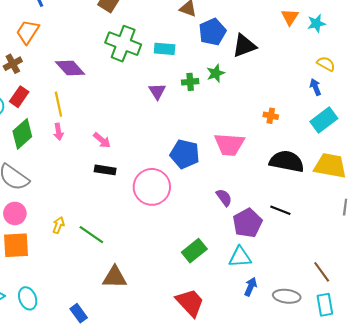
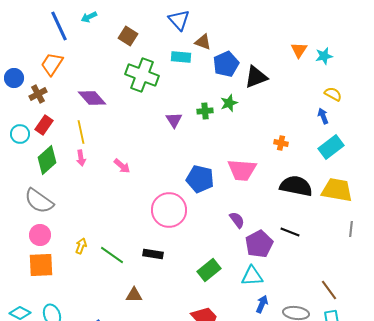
cyan rectangle: (165, 49) -> (181, 57), moved
black rectangle: (105, 170) -> (153, 254), moved
brown triangle: (115, 277) -> (134, 295), size x0.7

